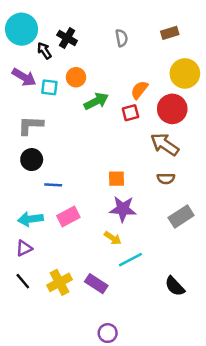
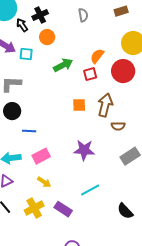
black cross: (67, 38) -> (40, 15), turned 35
orange circle: (76, 77) -> (47, 37), moved
brown arrow: (165, 144) -> (105, 105), moved, turned 70
orange square: (116, 179) -> (79, 105), moved
yellow arrow: (113, 238) -> (44, 182), moved

